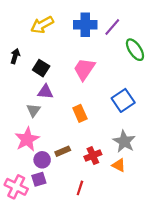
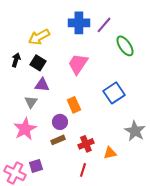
yellow arrow: (42, 25) -> (39, 37), moved
black arrow: (15, 56) -> (16, 60), moved
gray star: (124, 141) -> (135, 131), moved
purple circle: (42, 160) -> (60, 122), moved
orange triangle: (119, 165) -> (110, 153), turned -40
red line: (80, 188) -> (83, 170), moved

